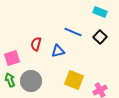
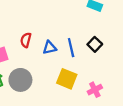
blue line: (73, 32) -> (71, 48), moved, turned 54
black square: (100, 37) -> (95, 44), moved

